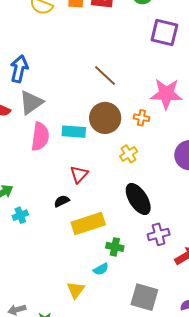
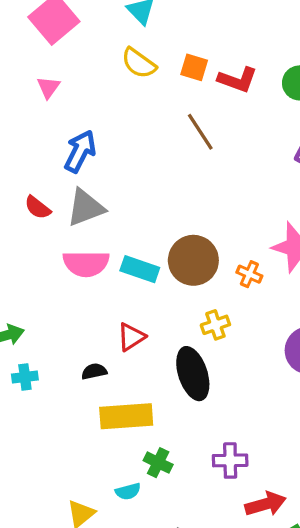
brown line: (105, 76) -> (200, 132), moved
pink semicircle: (40, 137) -> (86, 264), turned 68
black ellipse: (138, 199) -> (193, 374), moved

